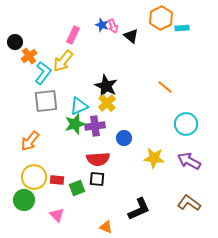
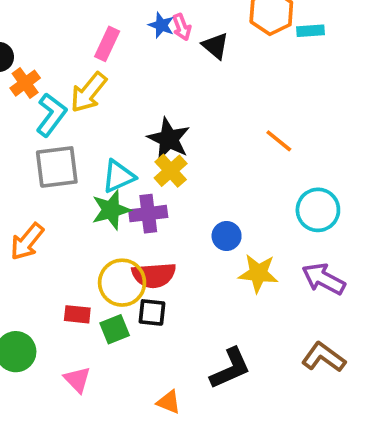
blue circle: (124, 138) -> (227, 236), moved
yellow circle: (34, 177) -> (122, 283), moved

